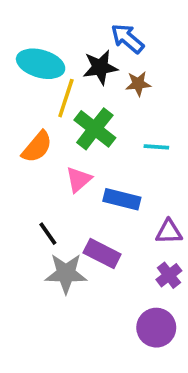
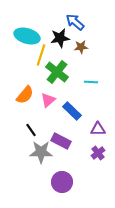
orange semicircle: (37, 147) -> (25, 95), moved
blue rectangle: (122, 199) -> (72, 111), turned 30
purple circle: (156, 328) -> (62, 182), moved

